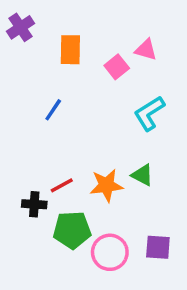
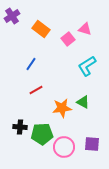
orange rectangle: (70, 50) -> (41, 29), turned -54
red line: (62, 185) -> (36, 90), moved
black cross: (34, 204) -> (20, 127), moved

